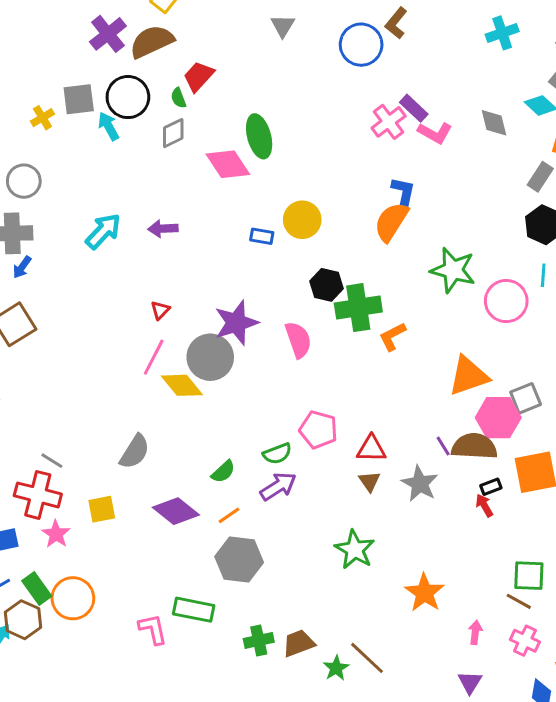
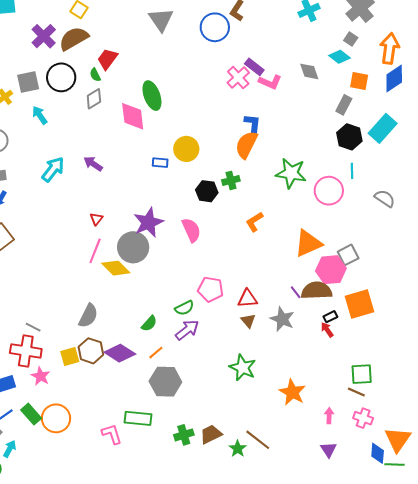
gray triangle: (283, 26) -> (161, 20), size x1.5
cyan arrow: (108, 126) -> (40, 115), moved
pink diamond: (228, 164) -> (133, 116), turned 32
purple arrow: (163, 229) -> (93, 164), turned 42
green cross: (358, 308) -> (231, 180), moved, size x0.6
brown hexagon: (23, 620) -> (91, 351), moved

